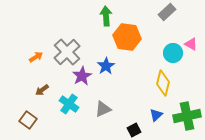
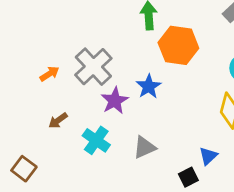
blue triangle: (156, 115) -> (208, 156), moved
brown square: (28, 120) -> (24, 169), moved

